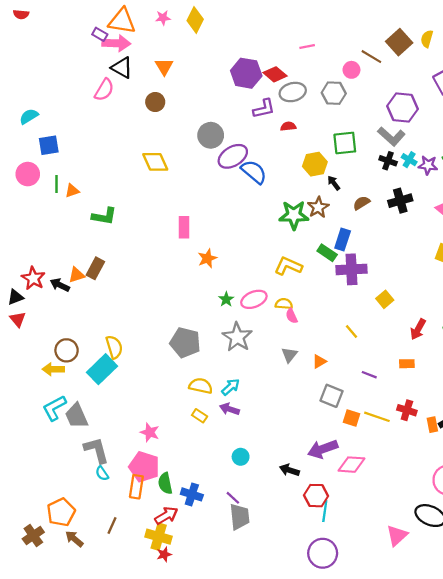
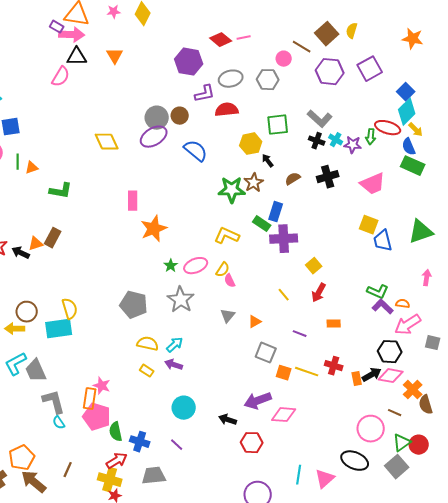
black triangle: (122, 68) -> (77, 57), turned -30
red diamond: (275, 74) -> (221, 40), moved
brown circle: (155, 102) -> (180, 116), moved
purple hexagon: (402, 108) -> (330, 72), moved
red semicircle: (288, 126) -> (227, 110), size x1.6
purple ellipse: (233, 156) -> (154, 137), moved
orange star: (207, 258) -> (154, 229), size x1.5
yellow semicircle: (284, 304) -> (223, 270), turned 119
red arrow: (418, 329) -> (319, 293), moved
cyan rectangle: (102, 369) -> (59, 329), turned 36
cyan circle: (241, 457) -> (184, 408), size x1.5
orange rectangle: (136, 487) -> (90, 399), moved
cyan line: (325, 511) -> (299, 475), moved
gray trapezoid: (239, 517) -> (154, 476), moved, turned -90
brown arrow: (74, 539) -> (34, 482), size x1.5

